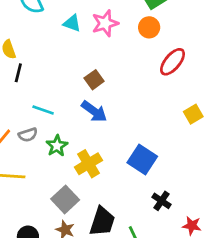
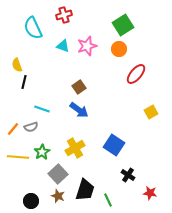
green star: (57, 146) -> (42, 152), moved

